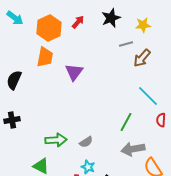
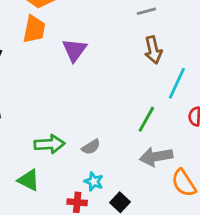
brown arrow: (142, 58) -> (153, 50), moved, turned -54
cyan line: (148, 96) -> (177, 83), turned 70

